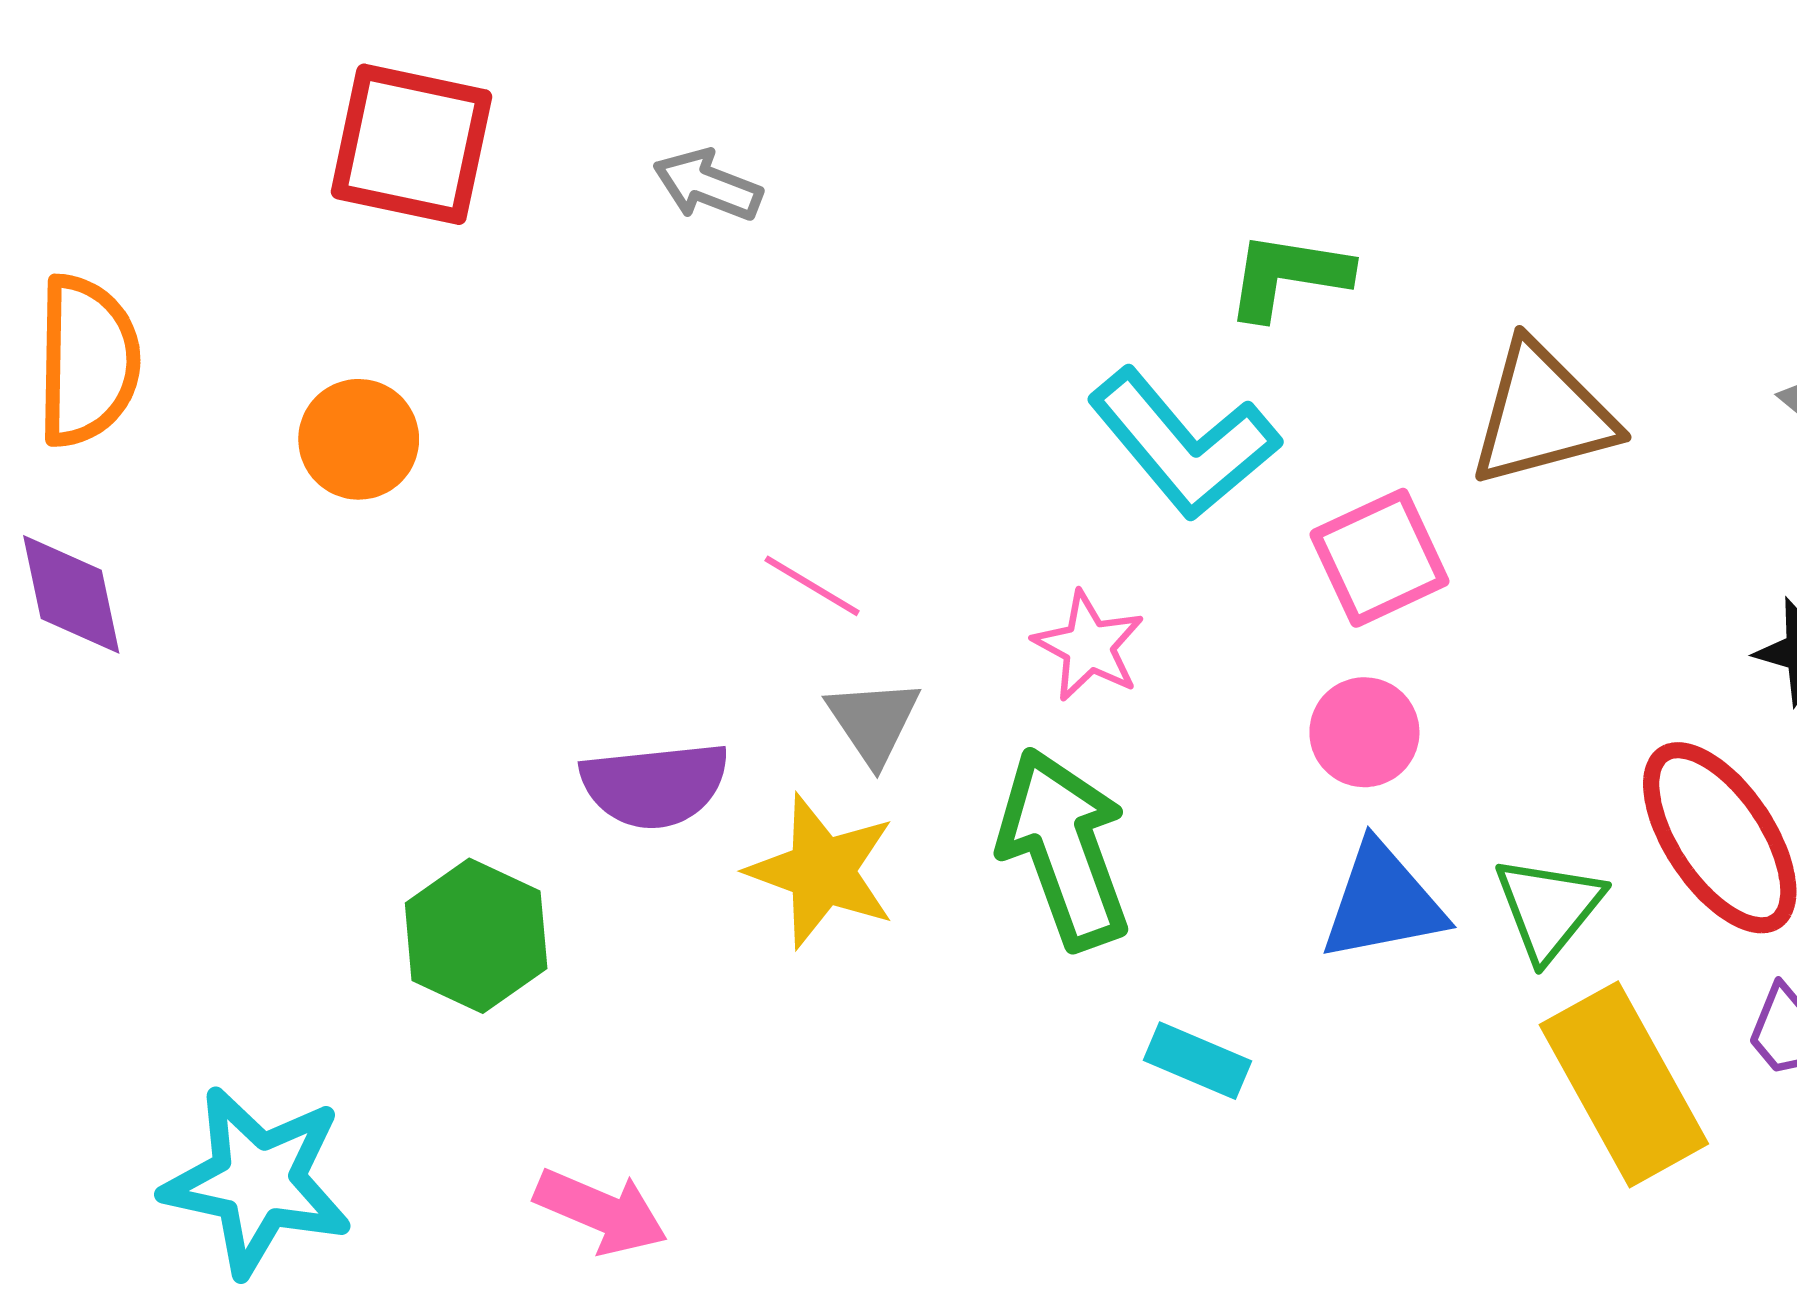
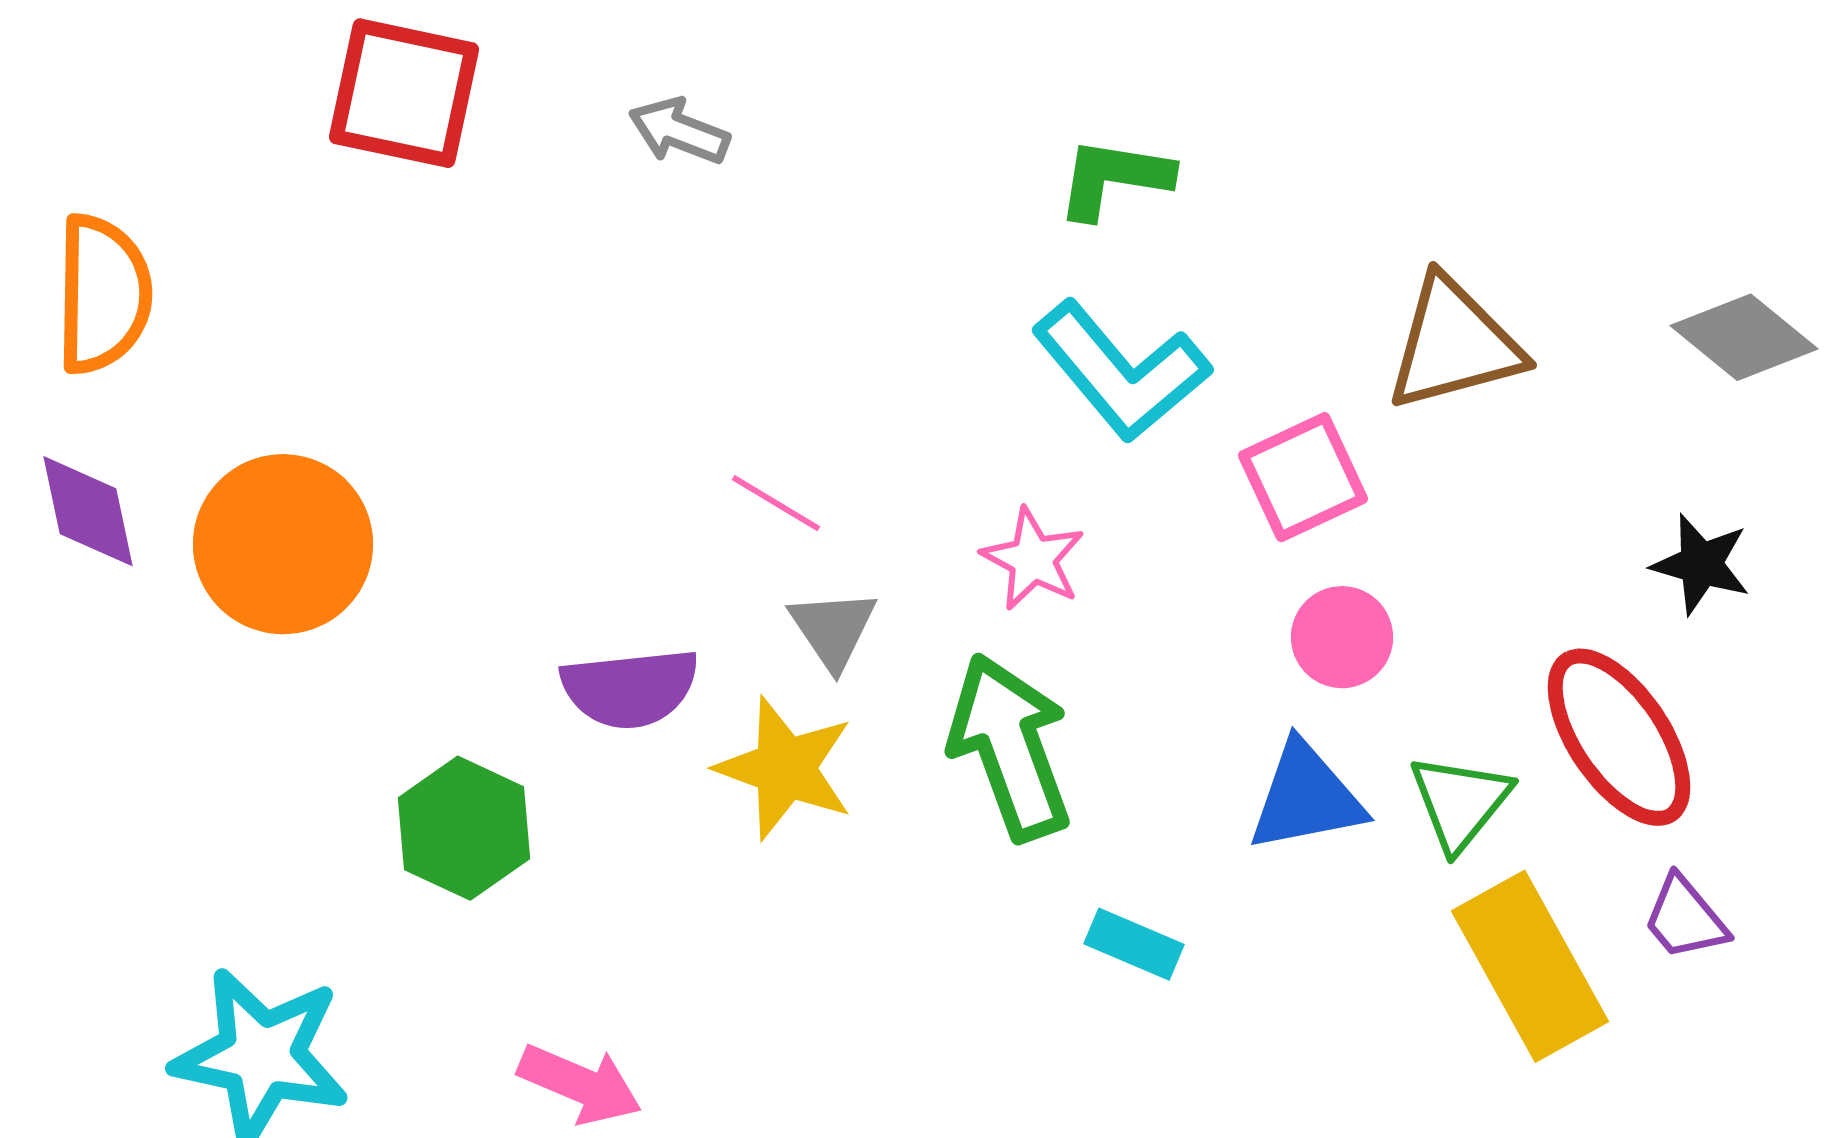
green L-shape: (1288, 276) -> (1114, 178), moved
orange circle: (359, 439) -> (283, 544), moved, size x1.6
pink circle: (1364, 732) -> (1342, 637), moved

